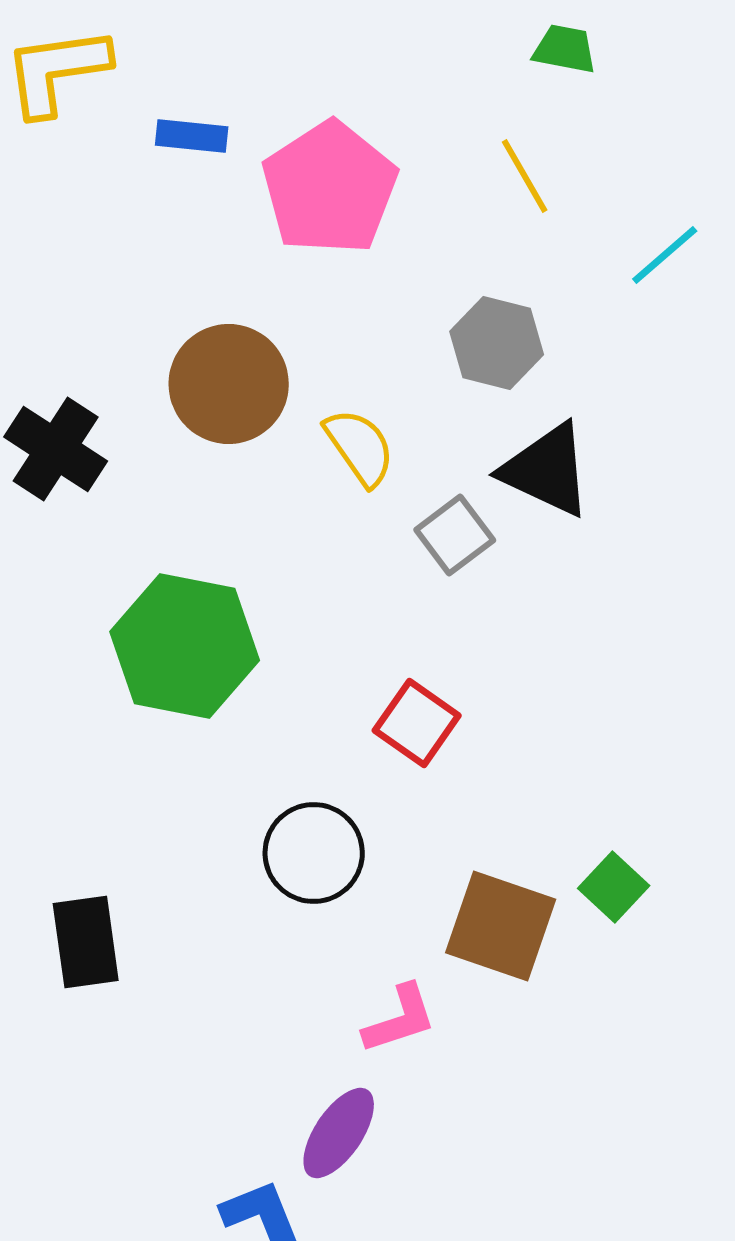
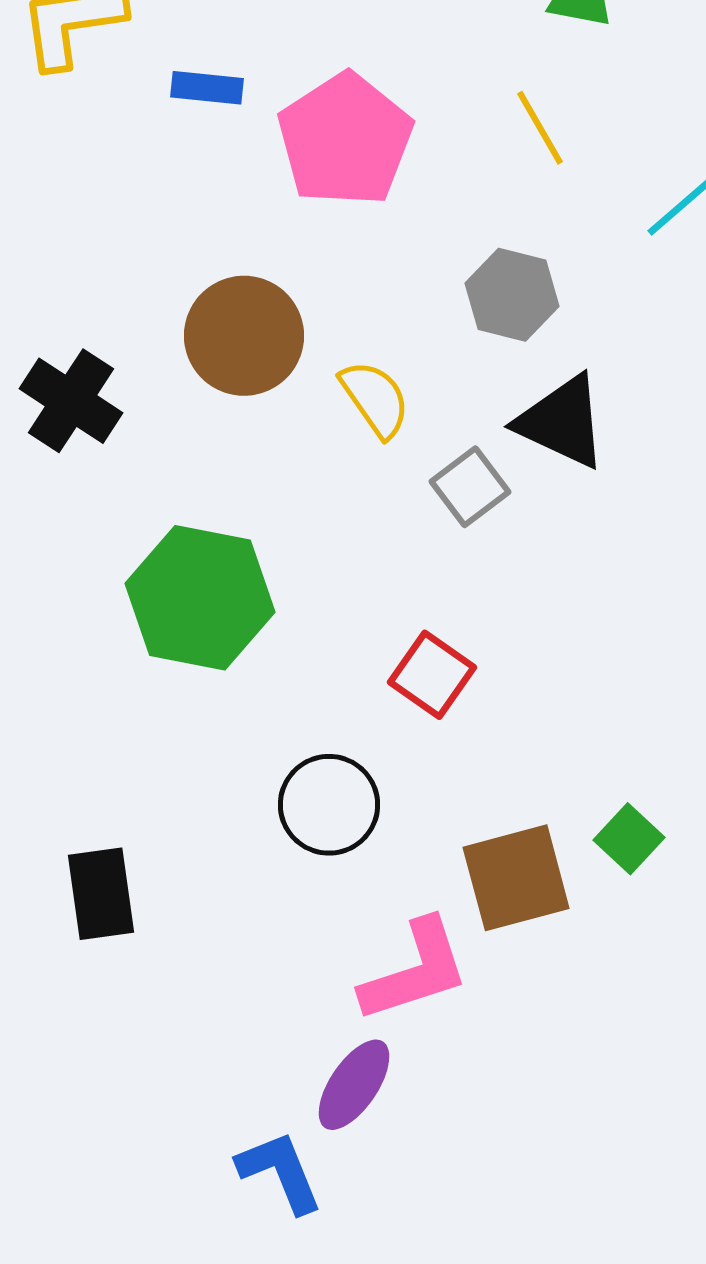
brown square: (501, 926) -> (516, 878), turned -34
pink L-shape: (400, 1019) -> (415, 971), size x1.5

